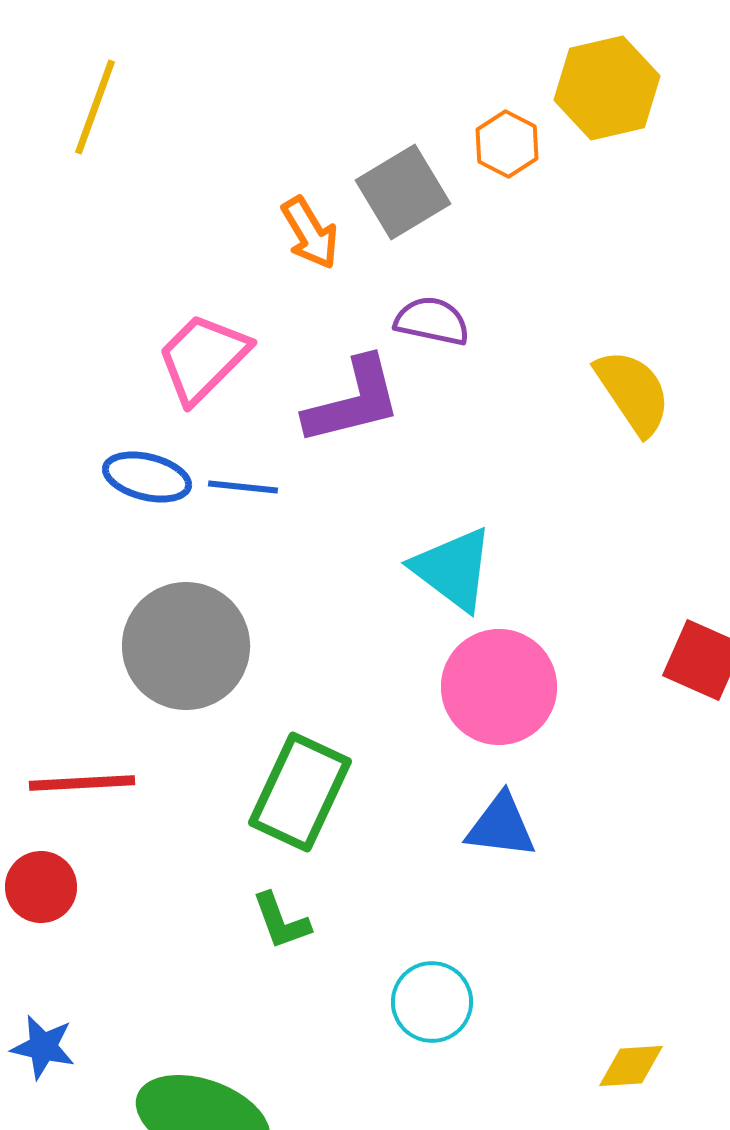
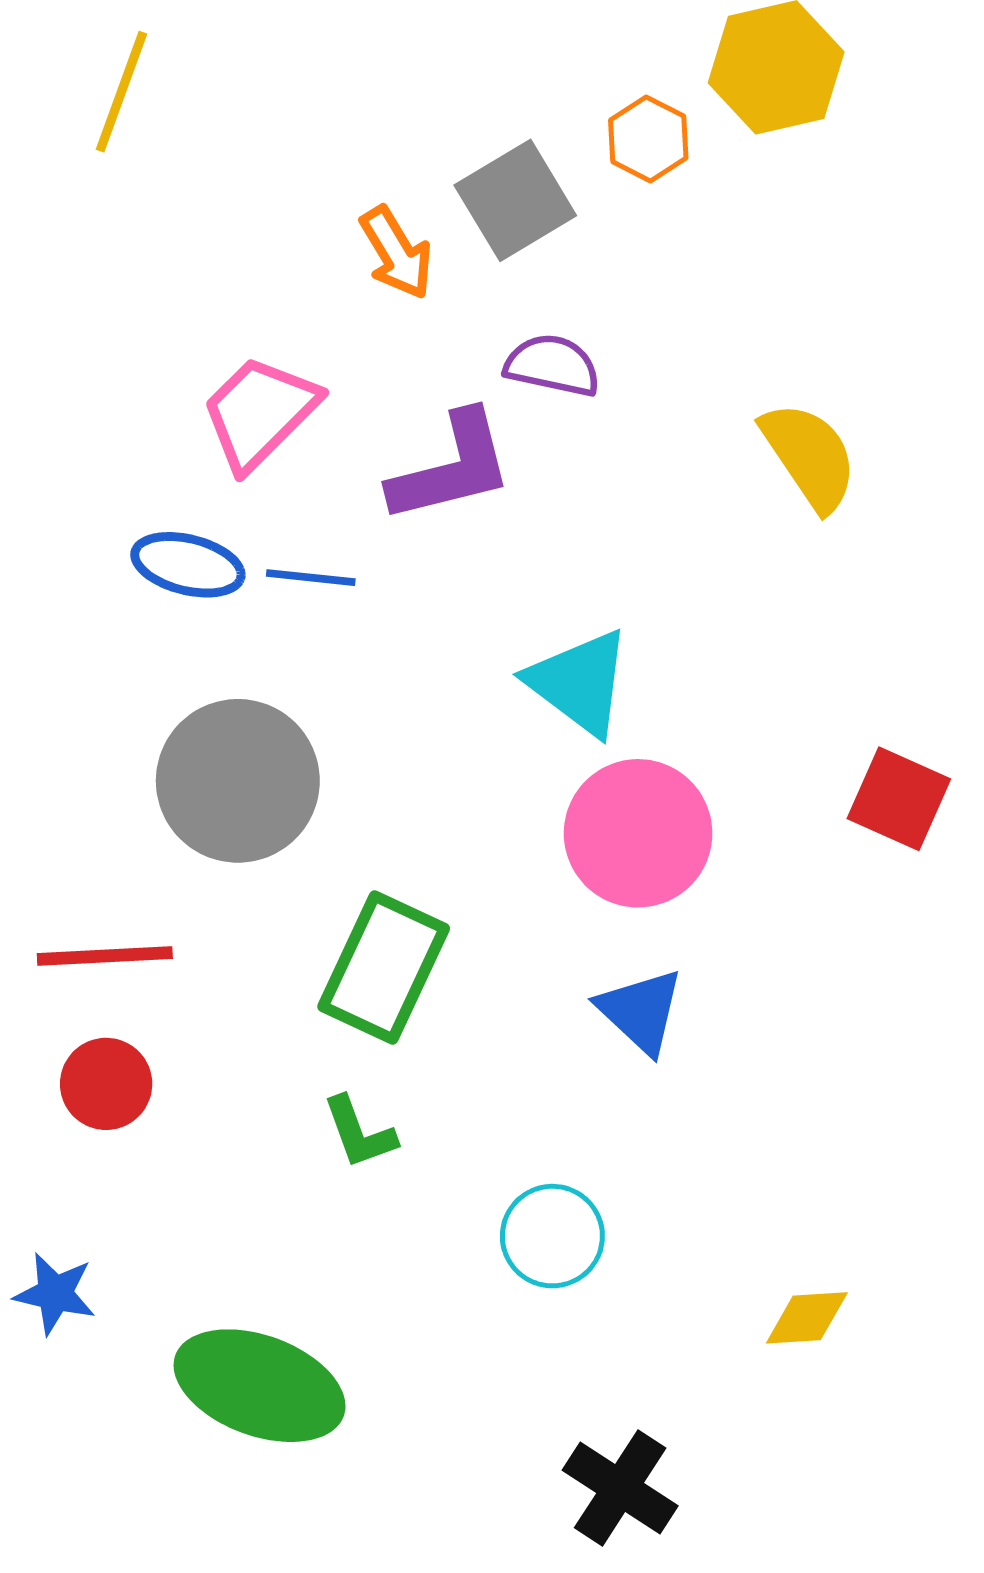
blue triangle: (501, 826) -> (641, 1011), turned 36
red circle: (41, 887) -> (106, 1084), moved

